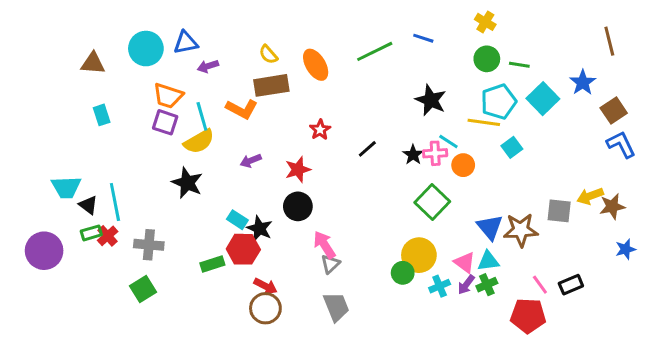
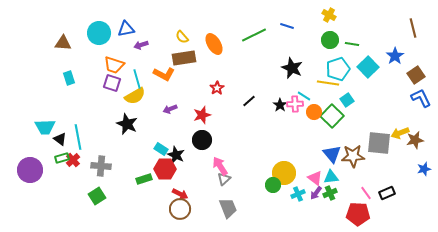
green square: (432, 202) -> (332, 116), moved
gray square: (559, 211) -> (379, 143), size x1.4

